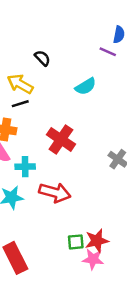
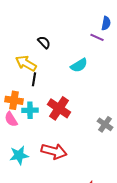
black line: (20, 104) -> (34, 79), moved, turned -64
cyan cross: (25, 167) -> (30, 110), moved

